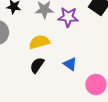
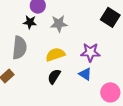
purple star: (68, 17) -> (90, 52), moved

